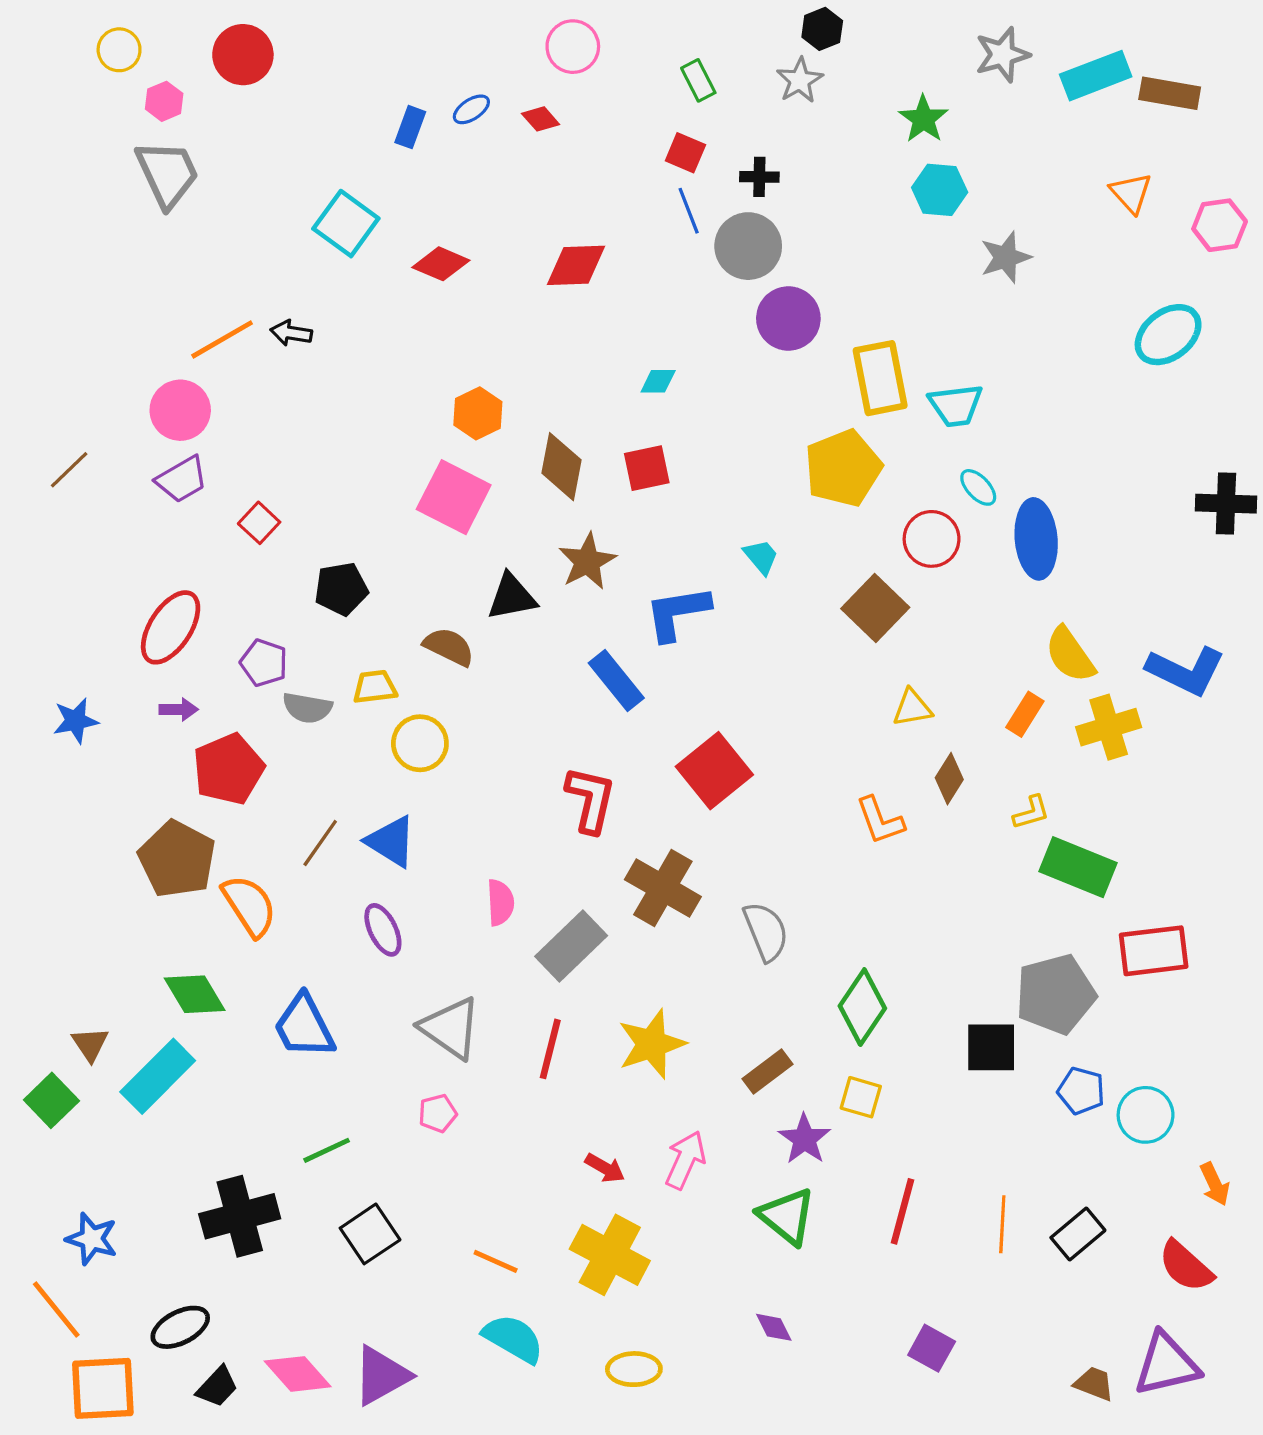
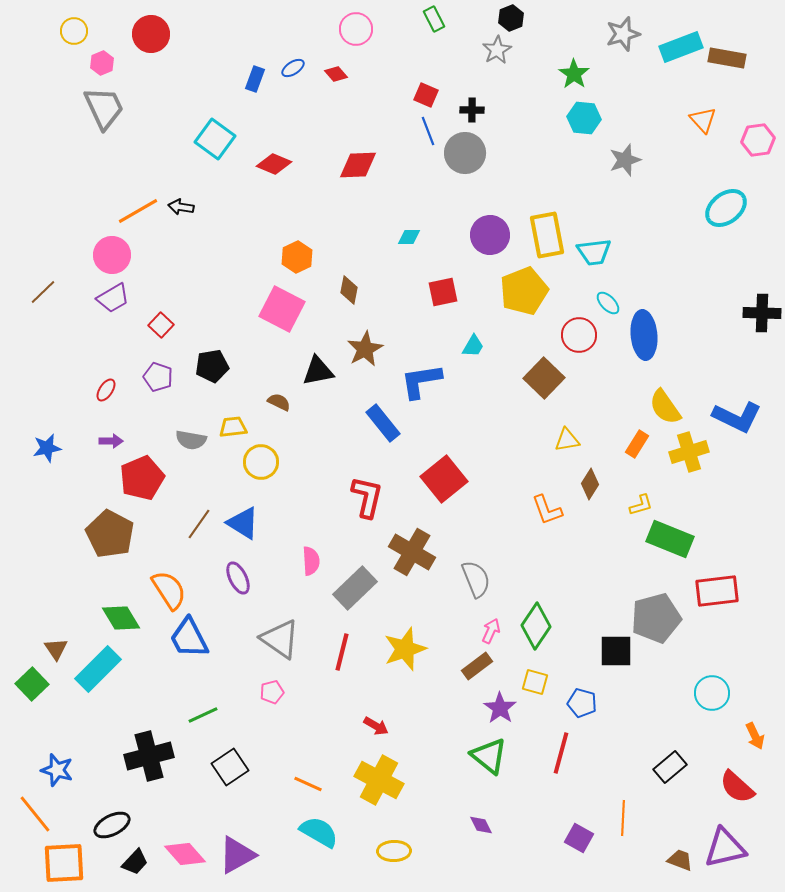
green rectangle: (698, 80) -> (434, 19), moved
purple circle: (788, 318) -> (490, 235), moved
brown diamond: (562, 467) -> (349, 290), size x0.7
red square: (647, 468) -> (443, 292), moved
cyan trapezoid: (761, 557) -> (473, 346), turned 70
red ellipse: (171, 627) -> (106, 390), size x0.5
brown semicircle: (449, 647) -> (279, 402), size x0.7
purple pentagon: (264, 663) -> (158, 377), moved
orange semicircle: (249, 906) -> (169, 590), moved
blue pentagon: (1081, 1091) -> (582, 703), moved
pink arrow: (685, 1160) -> (491, 631), moved, size x0.7
orange line: (1002, 1224) -> (623, 818), moved

